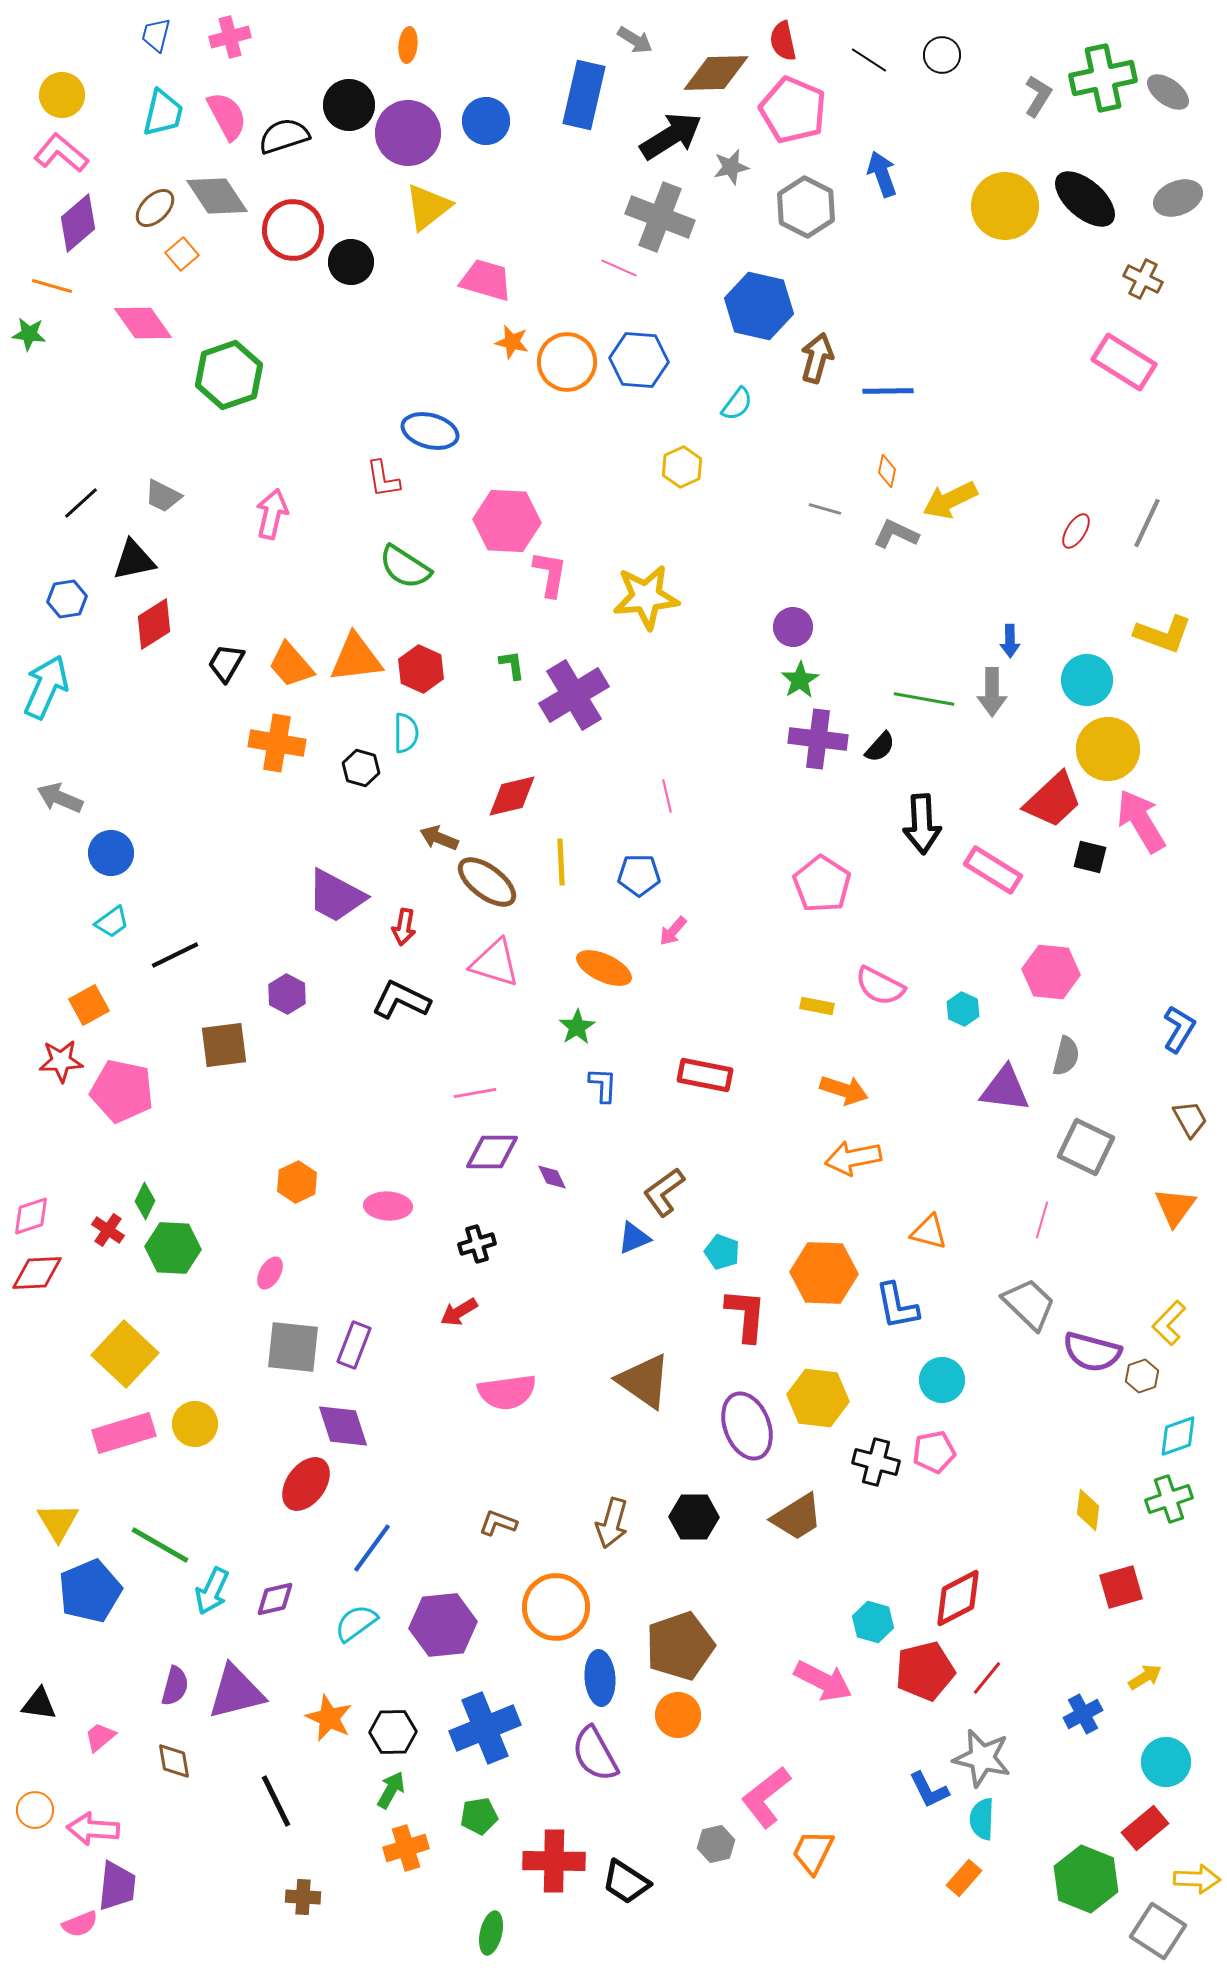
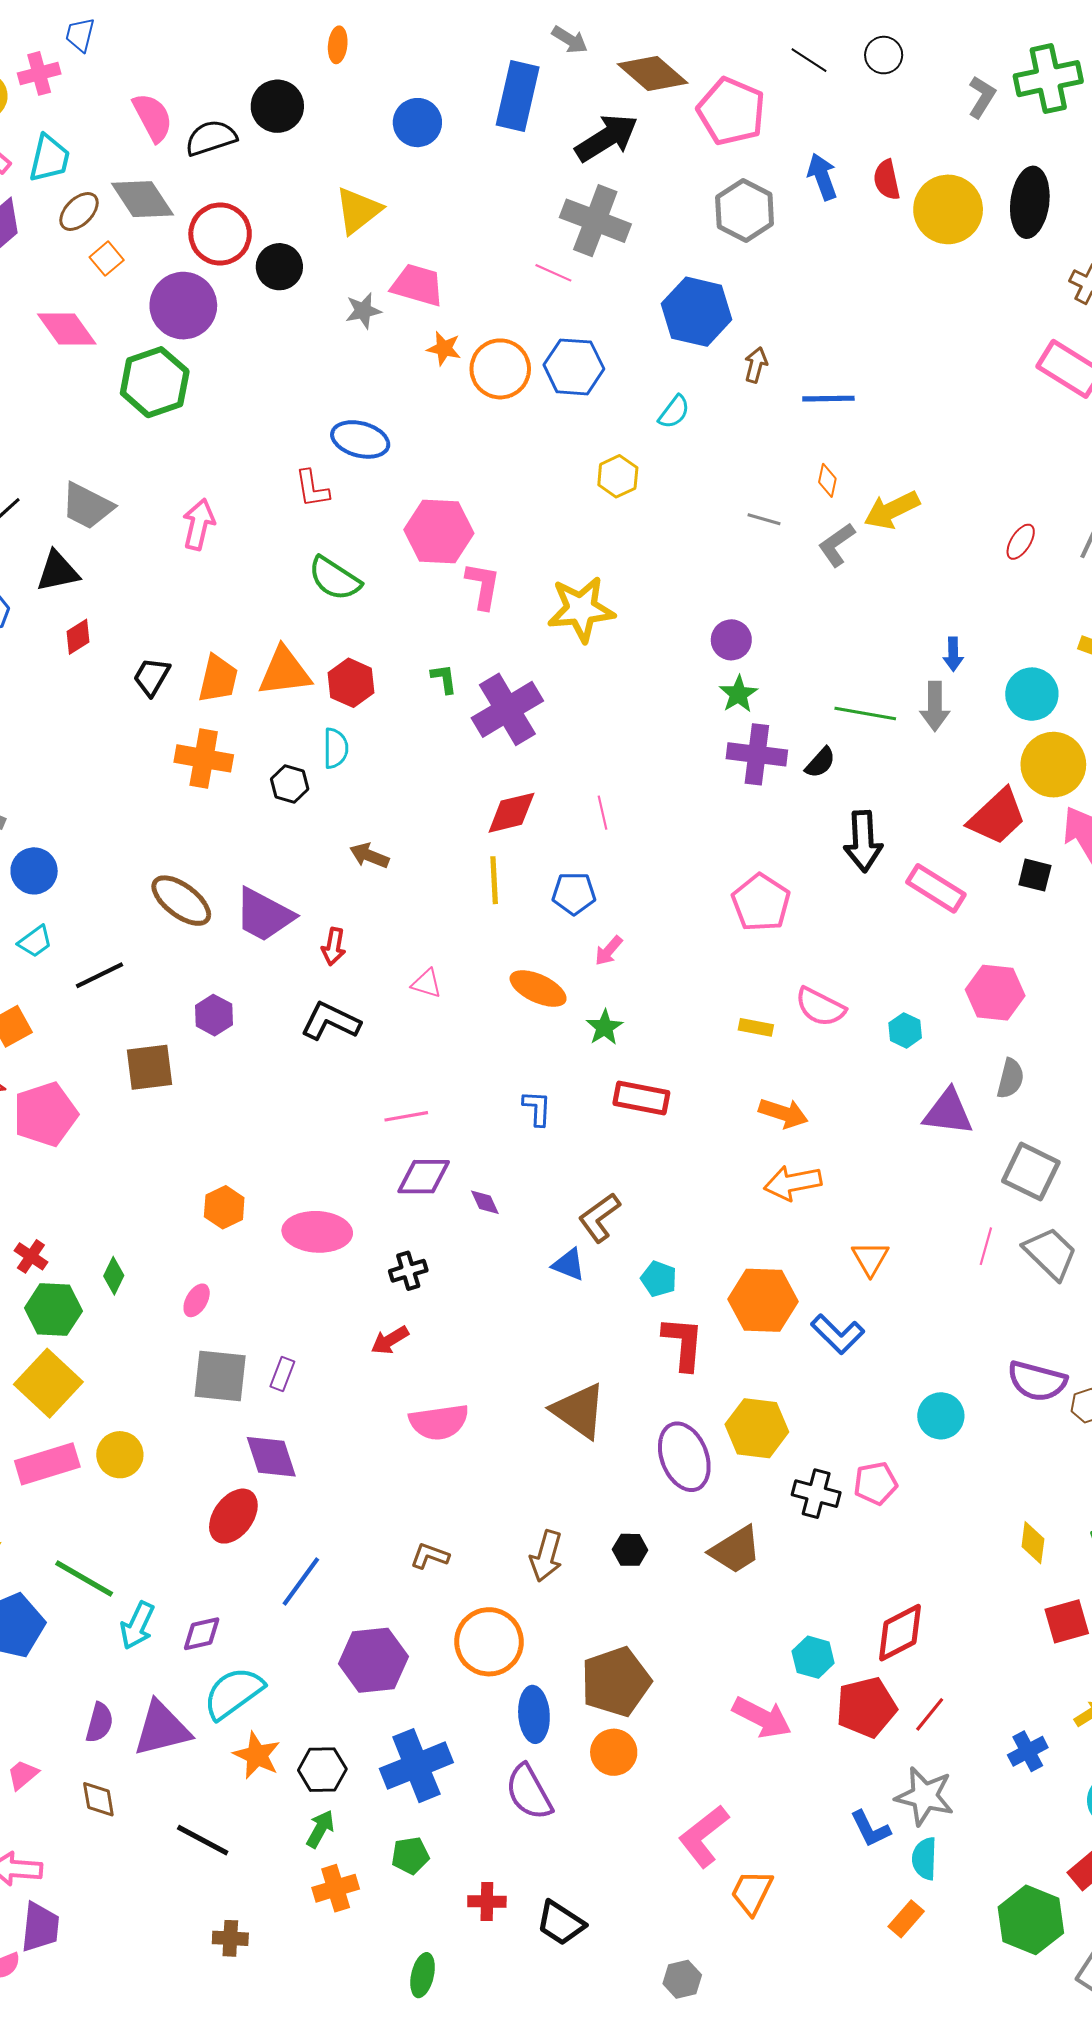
pink cross: (230, 37) -> (39, 73), moved
red semicircle: (783, 41) -> (887, 180), moved
brown diamond: (716, 73) -> (653, 73), turned 42
cyan trapezoid: (163, 113) -> (49, 158), moved
purple circle: (408, 133) -> (183, 306), moved
gray star: (731, 167) -> (363, 311), moved
black ellipse: (1085, 199) -> (1030, 202), turned 56
brown arrow: (817, 358) -> (756, 365), size x0.7
gray trapezoid: (163, 496) -> (87, 506), size x1.4
gray L-shape: (896, 534) -> (837, 545), turned -60
red diamond: (154, 624) -> (78, 637), size x0.7
orange trapezoid: (291, 665) -> (218, 679), turned -126
red diamond: (512, 796) -> (511, 813), moved
brown ellipse: (487, 882) -> (181, 901), moved
pink triangle: (495, 963) -> (427, 983), size x0.6
green star: (577, 1027) -> (605, 1027), moved
pink pentagon: (122, 1091) -> (45, 1114), turned -30
green diamond: (145, 1201) -> (114, 1276), moved
pink ellipse: (388, 1206) -> (317, 1232), size x1.4
orange triangle: (929, 1232) -> (870, 1258), turned 45
blue triangle: (634, 1238) -> (569, 1265), turned 45
green hexagon: (173, 1248) -> (53, 1310), moved
gray trapezoid: (1029, 1304) -> (1050, 1253), moved
blue L-shape: (897, 1306) -> (838, 1334), turned -34
purple rectangle: (354, 1345) -> (282, 1374), size x0.7
cyan circle: (942, 1380) -> (941, 1416), moved
black hexagon: (694, 1517) -> (630, 1550), size x0.7
cyan semicircle: (356, 1623) -> (233, 1693), moved, size x1.4
black line: (276, 1801) -> (203, 1840), turned -36
gray hexagon: (716, 1844) -> (682, 1979), moved
red cross: (554, 1861) -> (487, 1902), size x0.6

